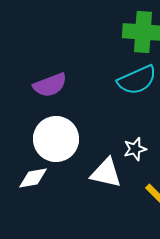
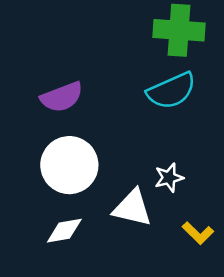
white diamond: (33, 178) -> (64, 231), moved

